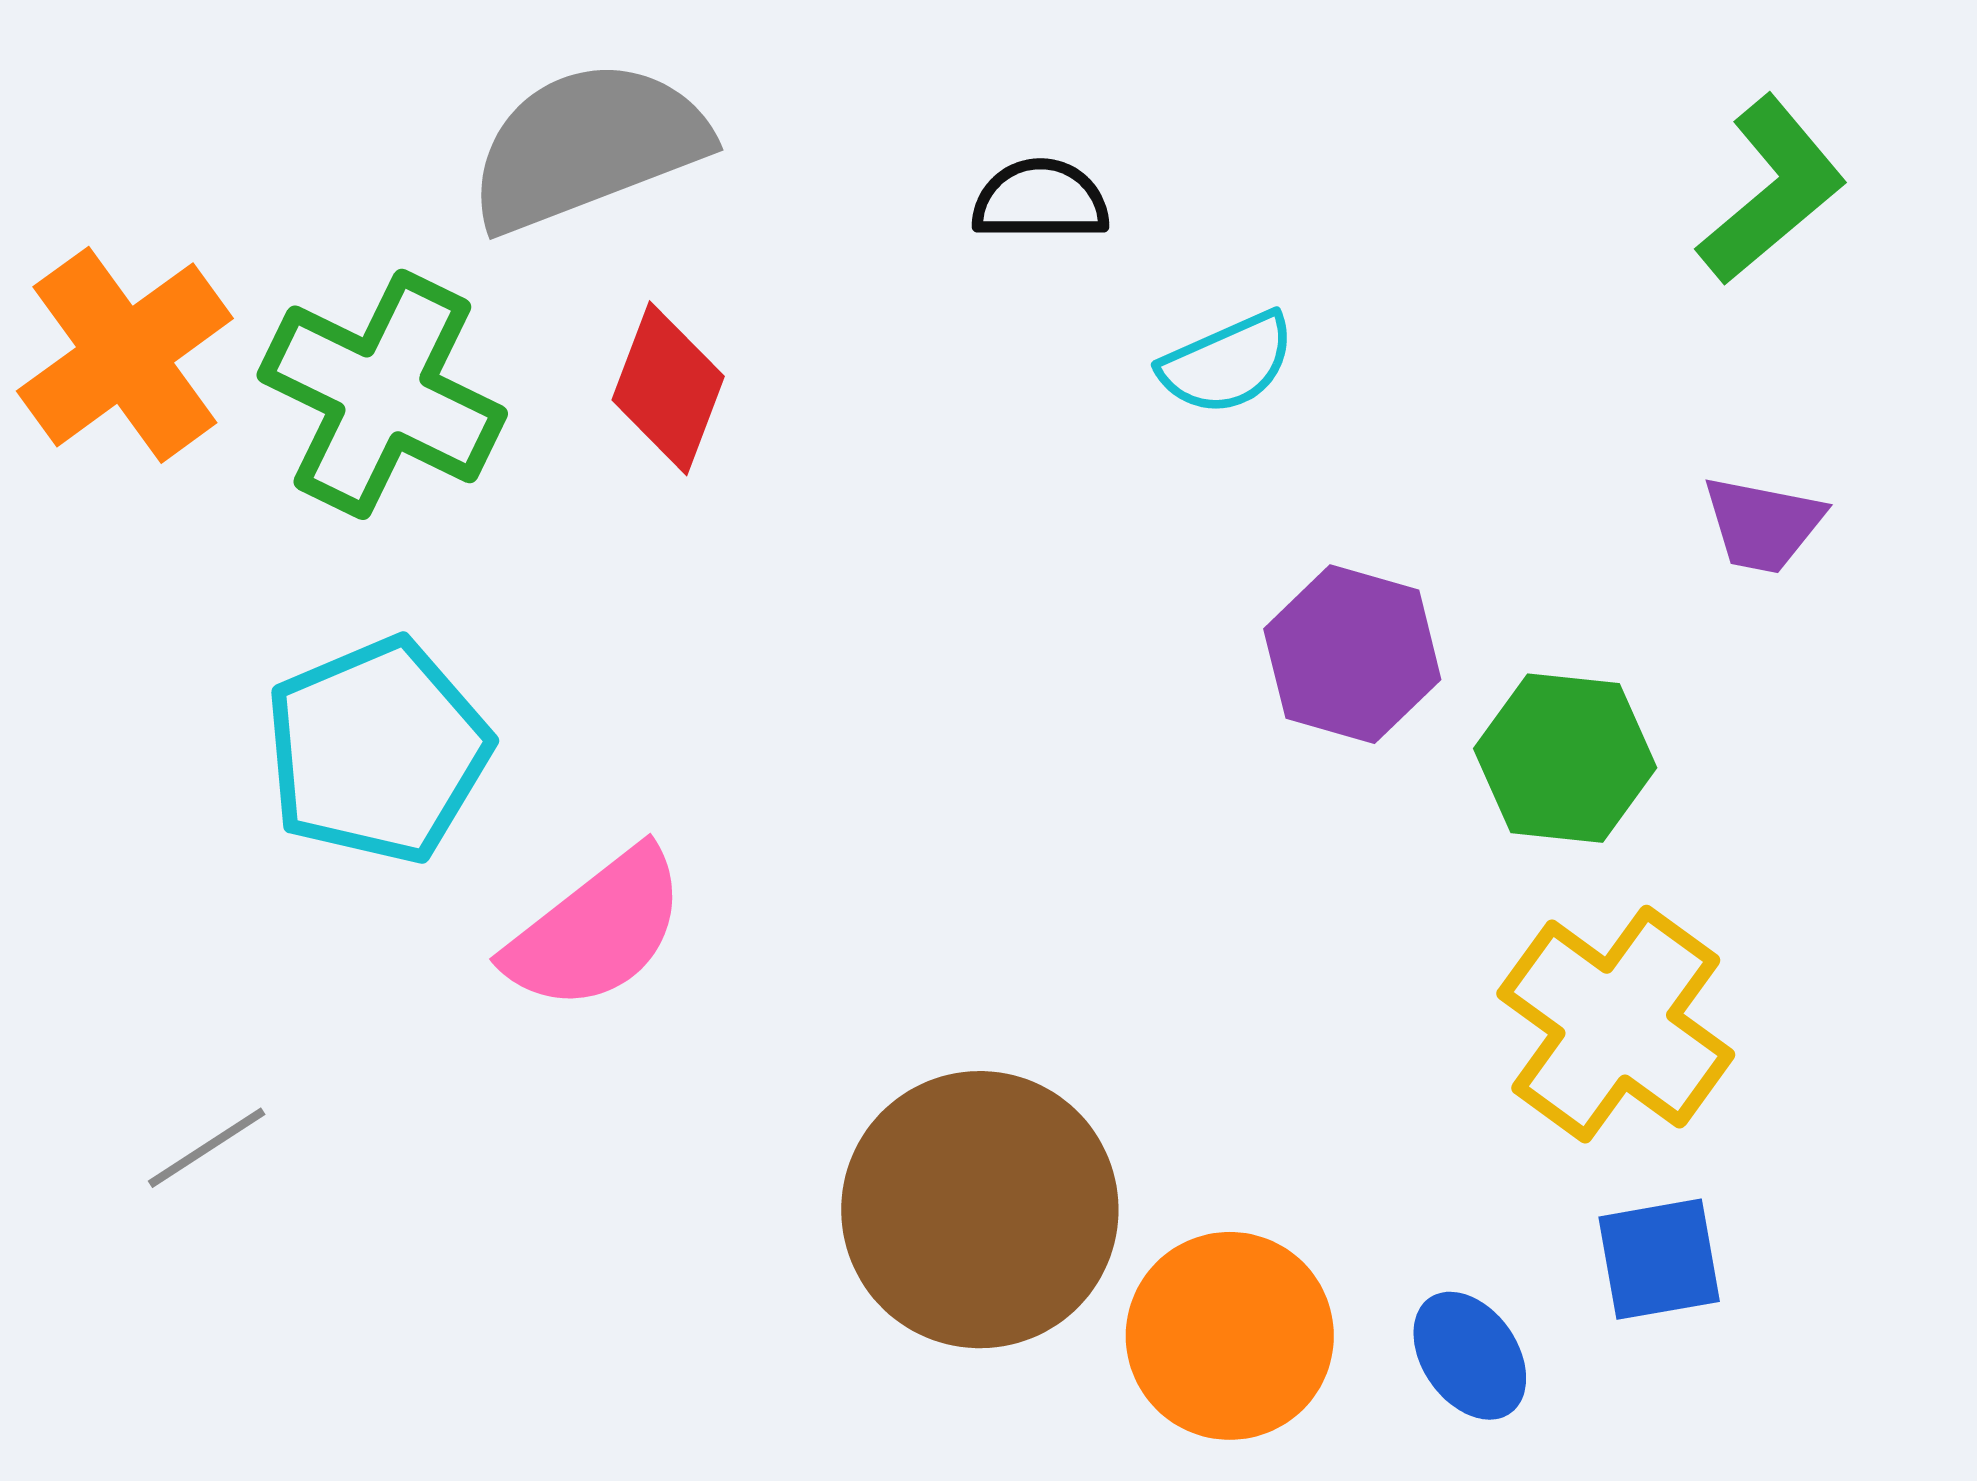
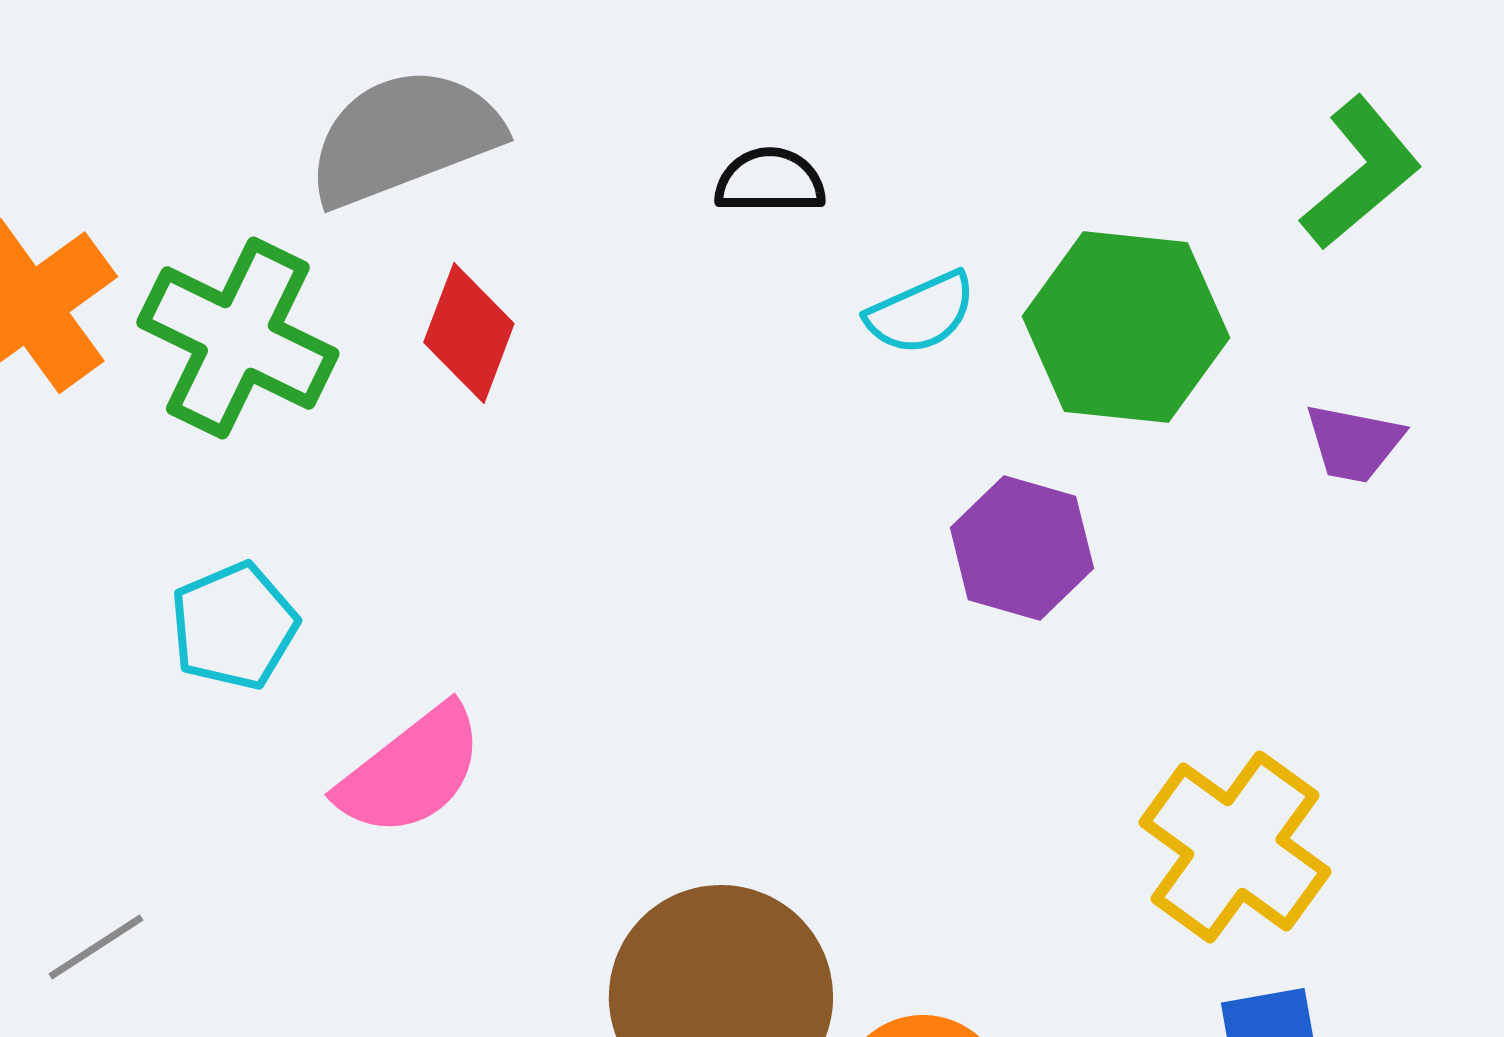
cyan pentagon: (377, 751) -> (234, 626), size x0.7
green hexagon: (1565, 758) -> (1126, 327), moved, size x1.4

